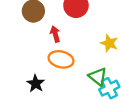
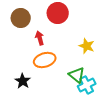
orange ellipse: (61, 59) -> (45, 60), turned -30

